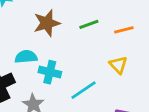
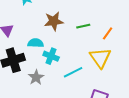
orange line: (124, 30) -> (108, 33), turned -48
yellow triangle: (118, 65) -> (100, 58), size x1.6

